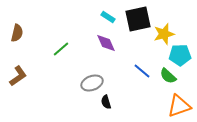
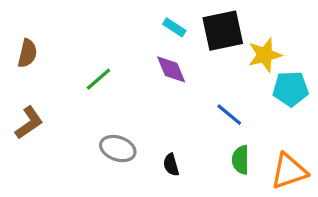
green semicircle: (168, 76) -> (241, 160), moved, turned 48
gray ellipse: (92, 83) -> (118, 149), moved, turned 40

